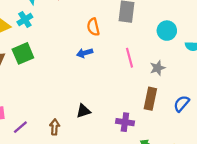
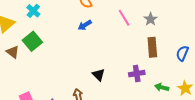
cyan cross: (25, 20) -> (33, 11), moved
blue semicircle: (182, 104) -> (182, 53), moved
black triangle: (83, 111) -> (98, 75), turned -40

